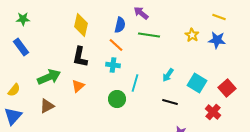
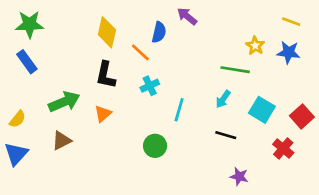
green star: (23, 19) -> (29, 24), size x1.5
green line: (149, 35) -> (235, 70), moved
orange line: (116, 45) -> (140, 52), moved
cyan cross: (113, 65) -> (150, 86), turned -32
green circle: (117, 99) -> (155, 146), moved

